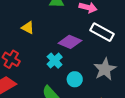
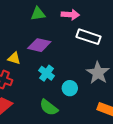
yellow triangle: (28, 28) -> (14, 58), moved
purple diamond: (70, 42) -> (39, 45), moved

